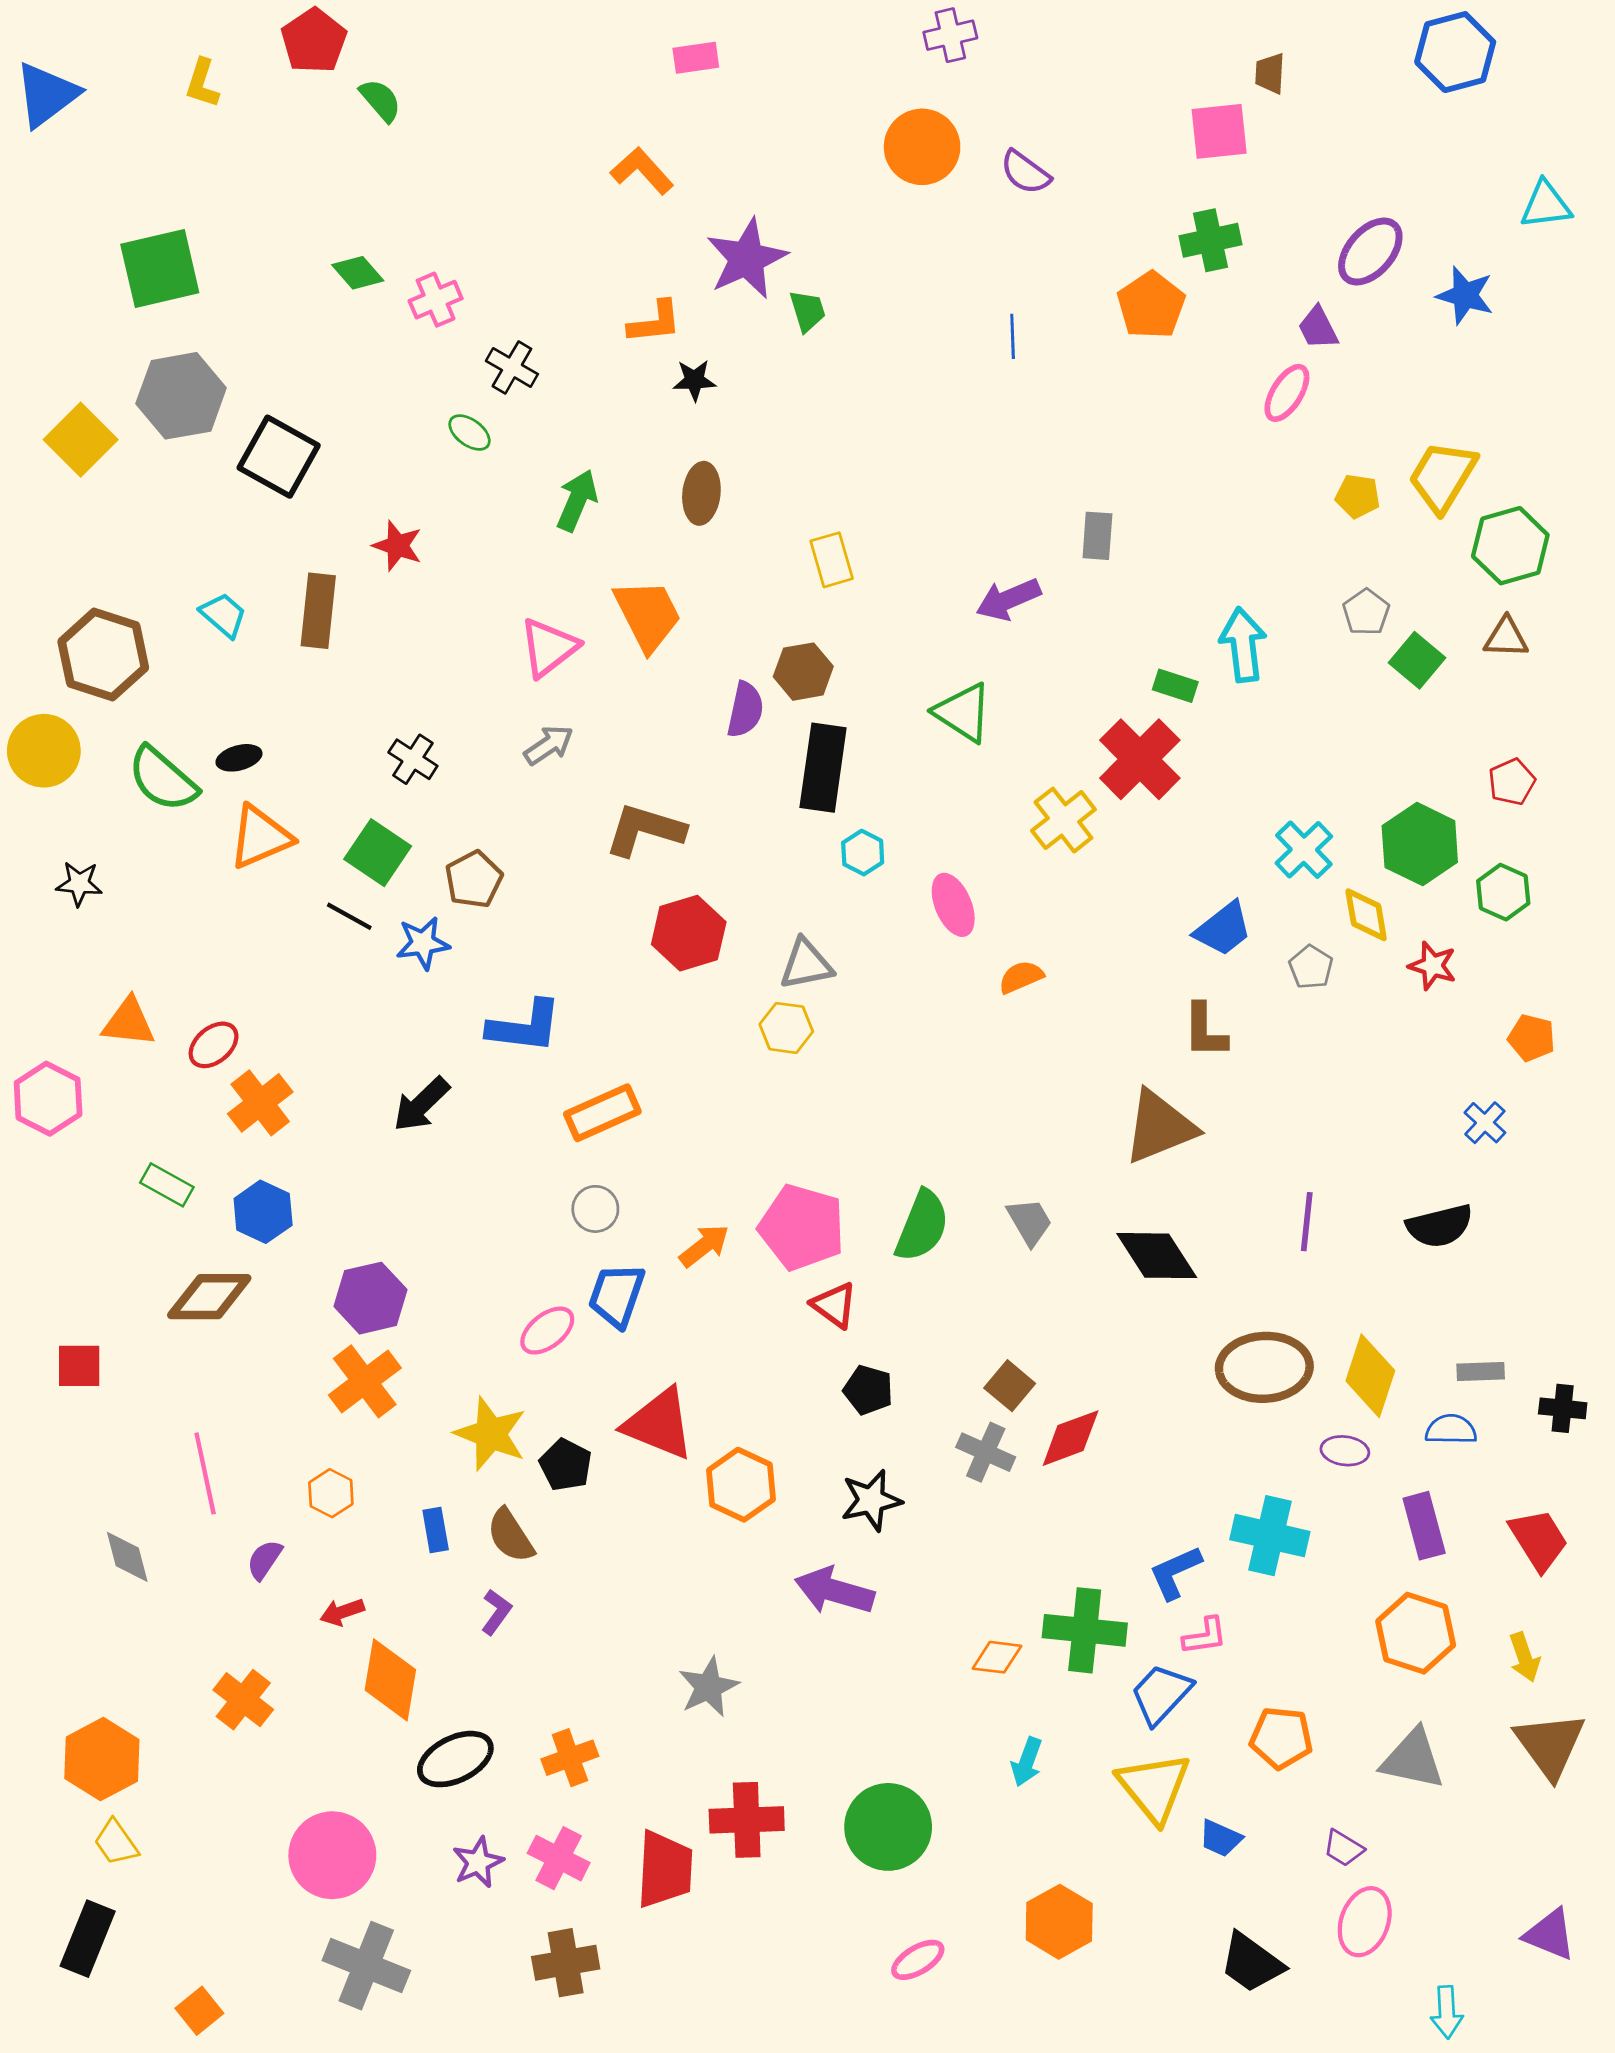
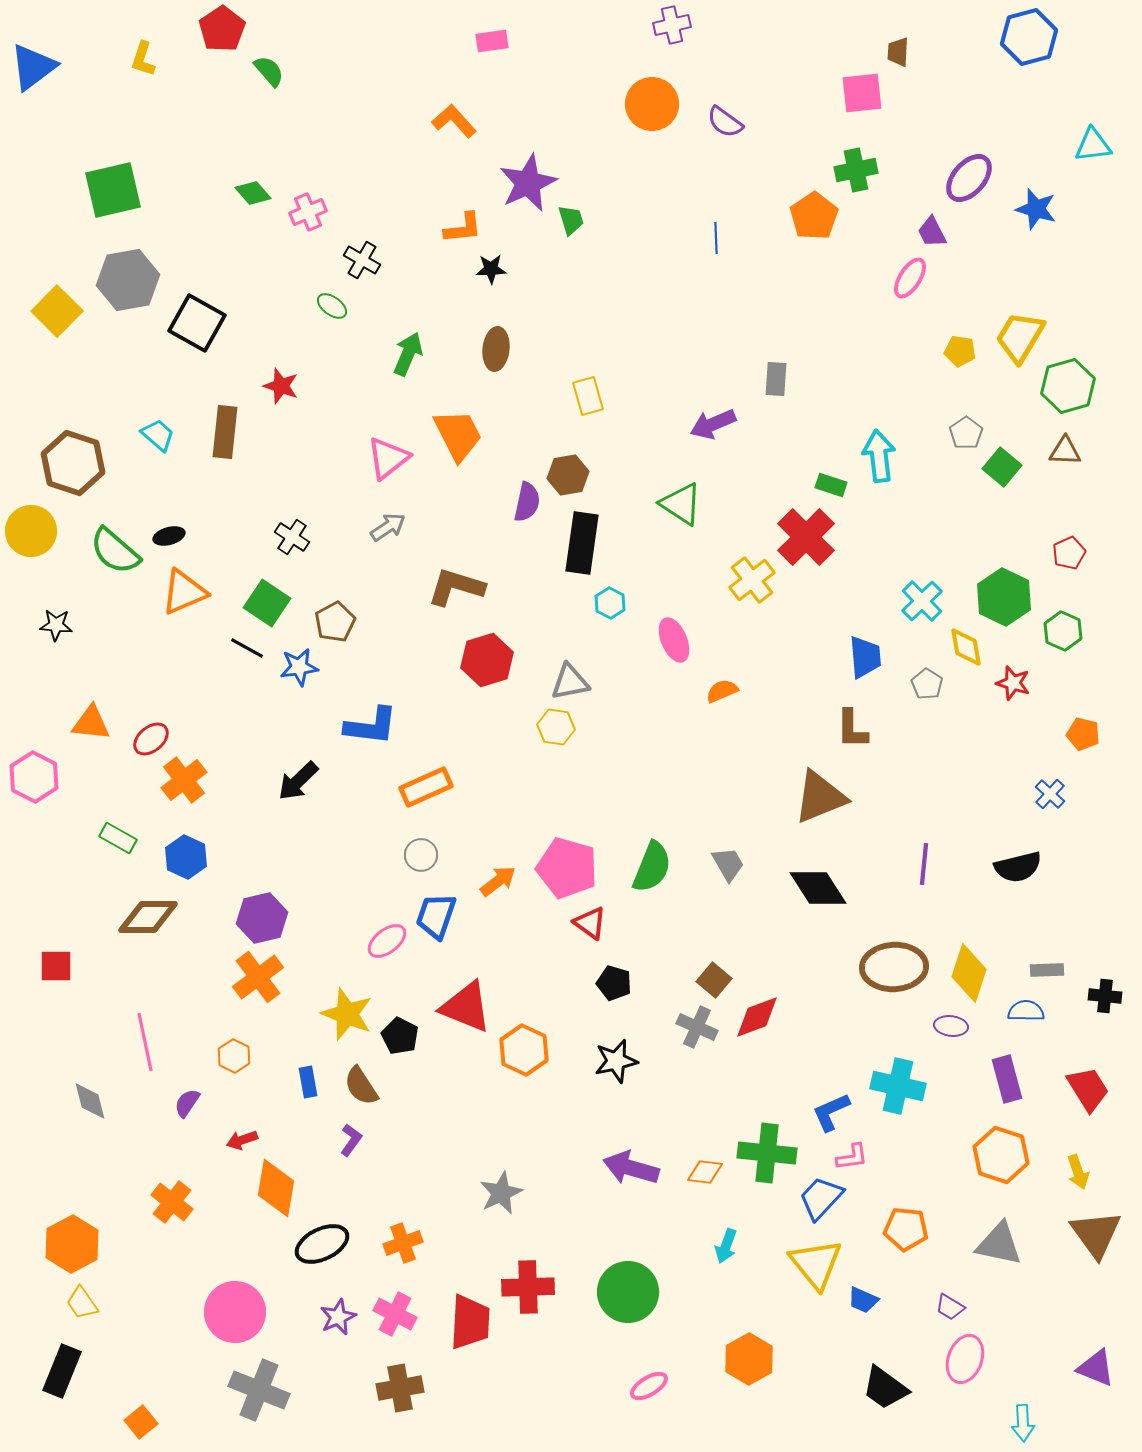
blue trapezoid: (1223, 929) -> (865, 657), turned -57
purple arrow: (834, 1591) -> (631, 1168), moved

